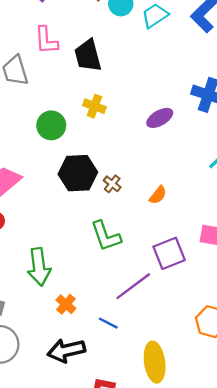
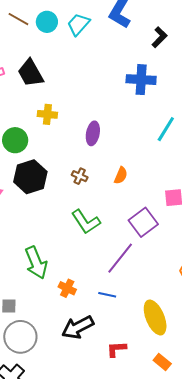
purple ellipse: (160, 118) -> (93, 133), moved, turned -35
black hexagon: (78, 173) -> (30, 177), moved

